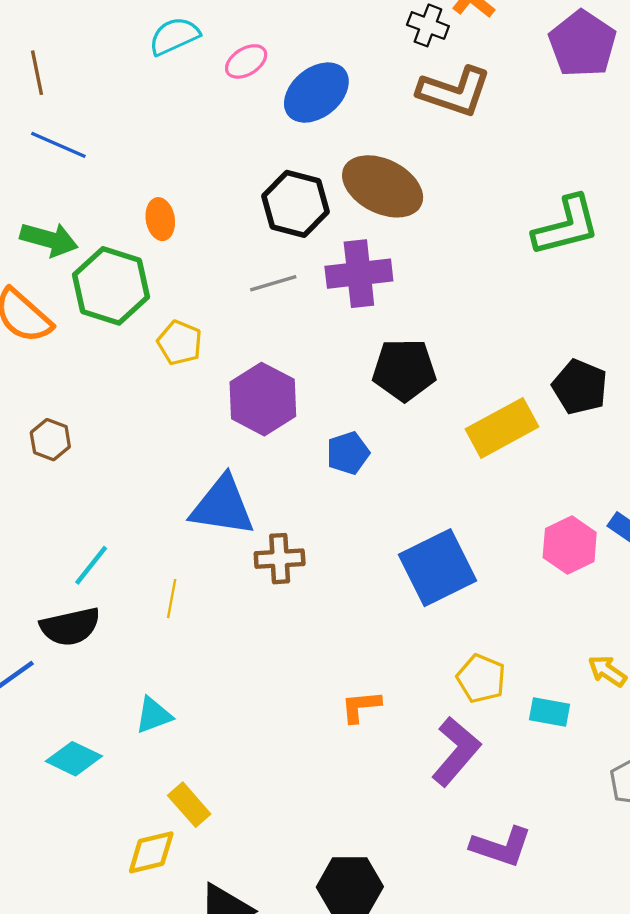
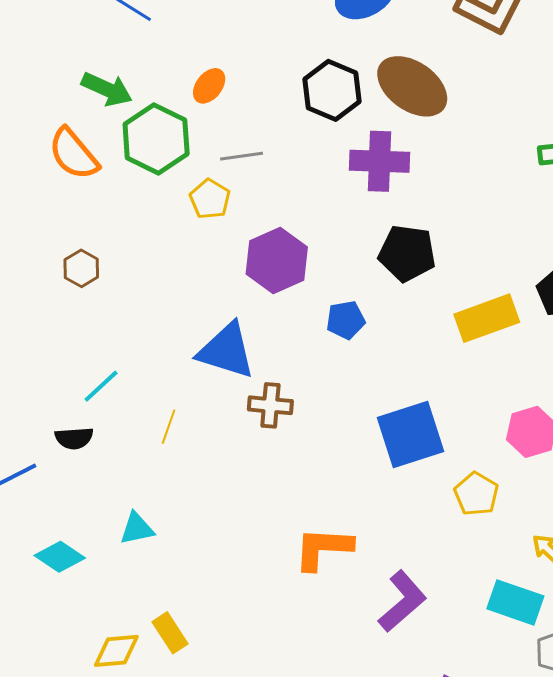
orange ellipse: (160, 219) -> (209, 86), turned 39
gray line: (273, 283) -> (242, 156), moved
black semicircle: (70, 627) -> (74, 438), size x0.7
yellow pentagon: (481, 678) -> (476, 494), moved
orange L-shape: (361, 706) -> (323, 548), size x1.6
cyan rectangle: (549, 712) -> (515, 602), moved, size x1.5
yellow rectangle: (189, 805) -> (170, 633), moved

